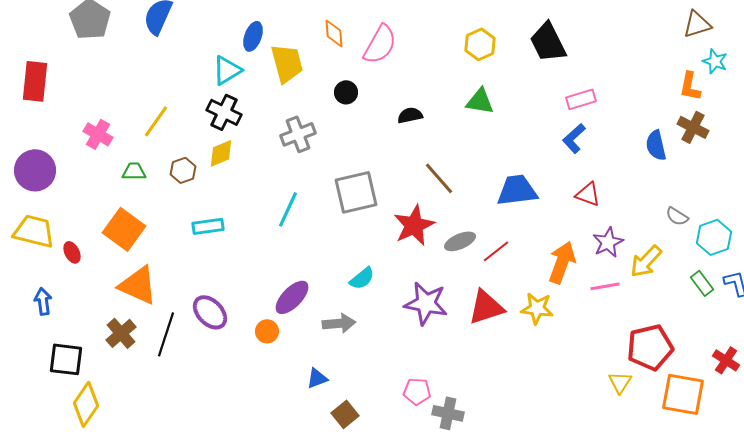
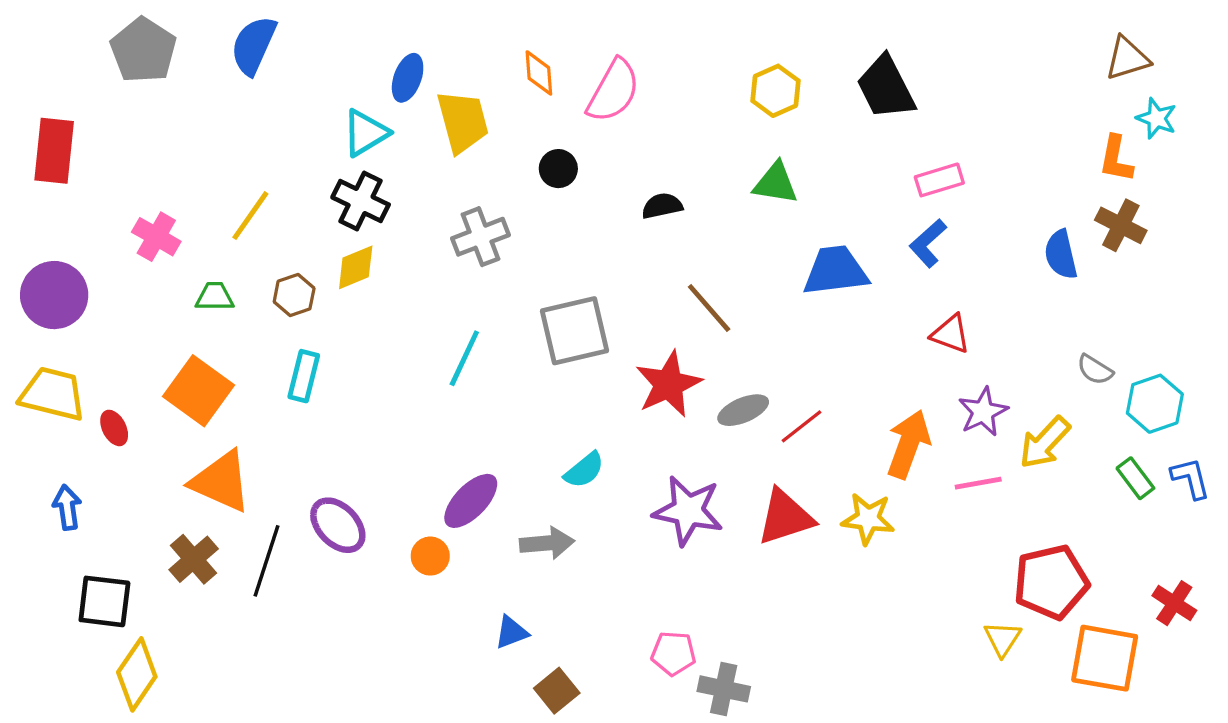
blue trapezoid: (517, 190) -> (836, 271), moved
cyan rectangle: (208, 226) -> (304, 376), moved, turned -68

